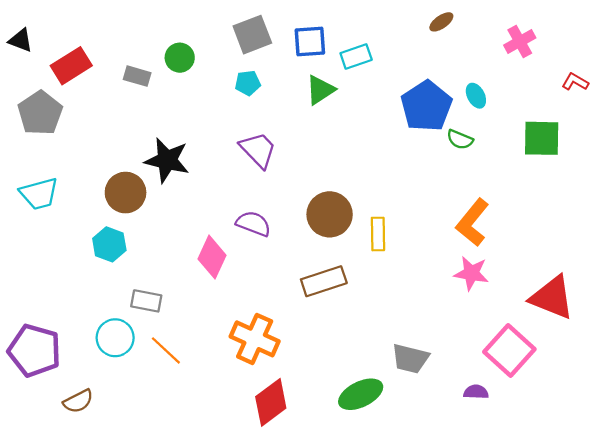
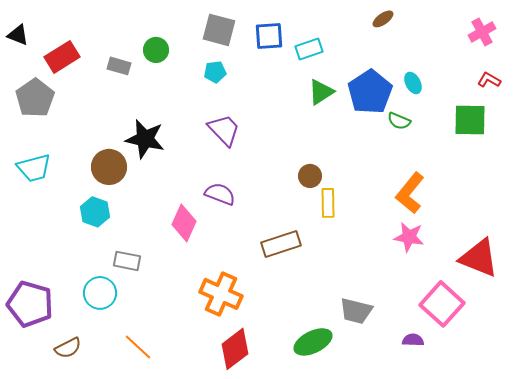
gray square: (252, 35) -> (219, 30), turned 36
pink cross: (520, 41) -> (482, 32), moved
red L-shape: (575, 82) -> (489, 80), moved
green triangle: (320, 90) -> (321, 92), moved
brown circle: (330, 214) -> (310, 176), moved, size x0.6
orange line: (166, 350) -> (138, 347), moved

